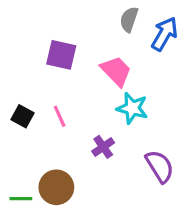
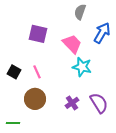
blue arrow: (165, 34) -> (102, 33), moved
purple cross: (103, 147) -> (72, 103), moved
brown circle: (56, 187) -> (35, 99), moved

